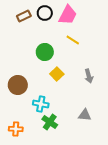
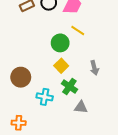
green circle: (45, 52) -> (60, 43), moved
gray triangle: (85, 115) -> (81, 107), moved
green cross: (50, 122) -> (69, 86), moved

